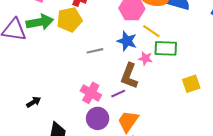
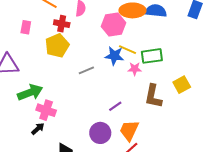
green arrow: (40, 22) -> (30, 92), moved
yellow line: (151, 31) -> (128, 50), moved
brown L-shape: (129, 76) -> (153, 96), moved
pink cross: (91, 93) -> (46, 110), moved

